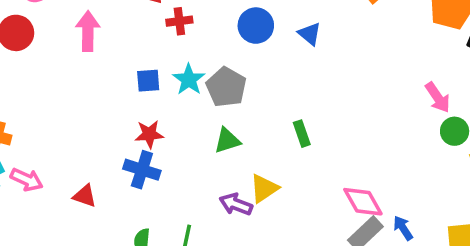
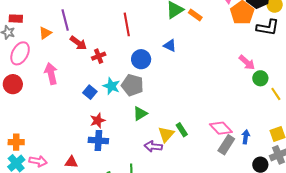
blue circle: (256, 26) -> (141, 59), moved
blue square: (148, 81) -> (90, 92), turned -32
green rectangle: (302, 134) -> (182, 130), moved
blue arrow: (403, 228) -> (246, 137), turned 56

